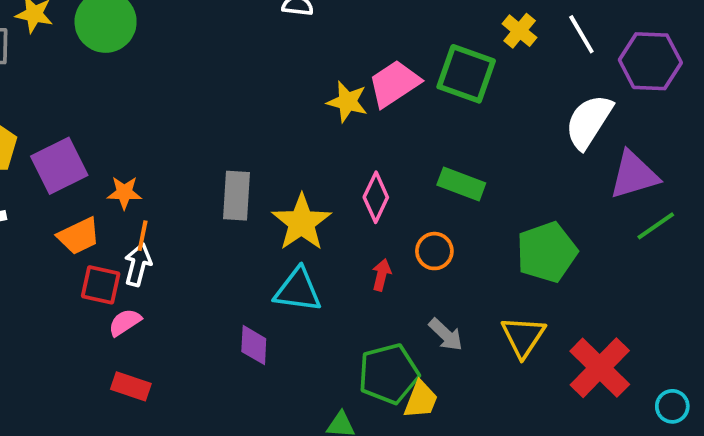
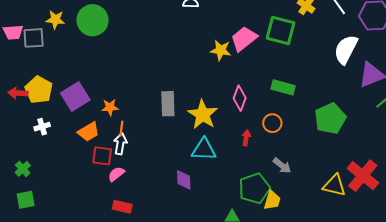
yellow triangle: (523, 337) -> (334, 185), moved, turned -45

